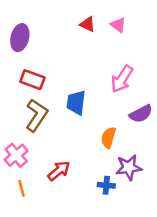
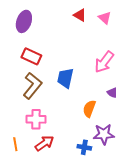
pink cross: (16, 155) -> (36, 119), moved, turned 36
red arrow: (59, 171) -> (45, 143), moved

